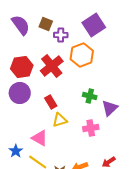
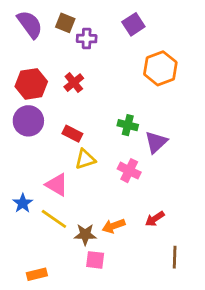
purple square: (94, 25) -> (133, 24), size x0.7
orange hexagon: (82, 55) -> (160, 68), moved
red cross: (52, 66) -> (74, 83), size x0.6
red rectangle: (51, 102) -> (72, 134), turned -32
pink cross: (91, 128) -> (129, 171), turned 35

